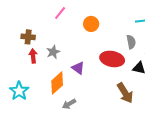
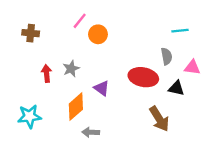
orange circle: (91, 24) -> (98, 34), moved
brown cross: (28, 37) -> (31, 33), moved
cyan star: (19, 91) -> (29, 116), turned 30
gray arrow: (69, 104) -> (91, 132), turned 32

